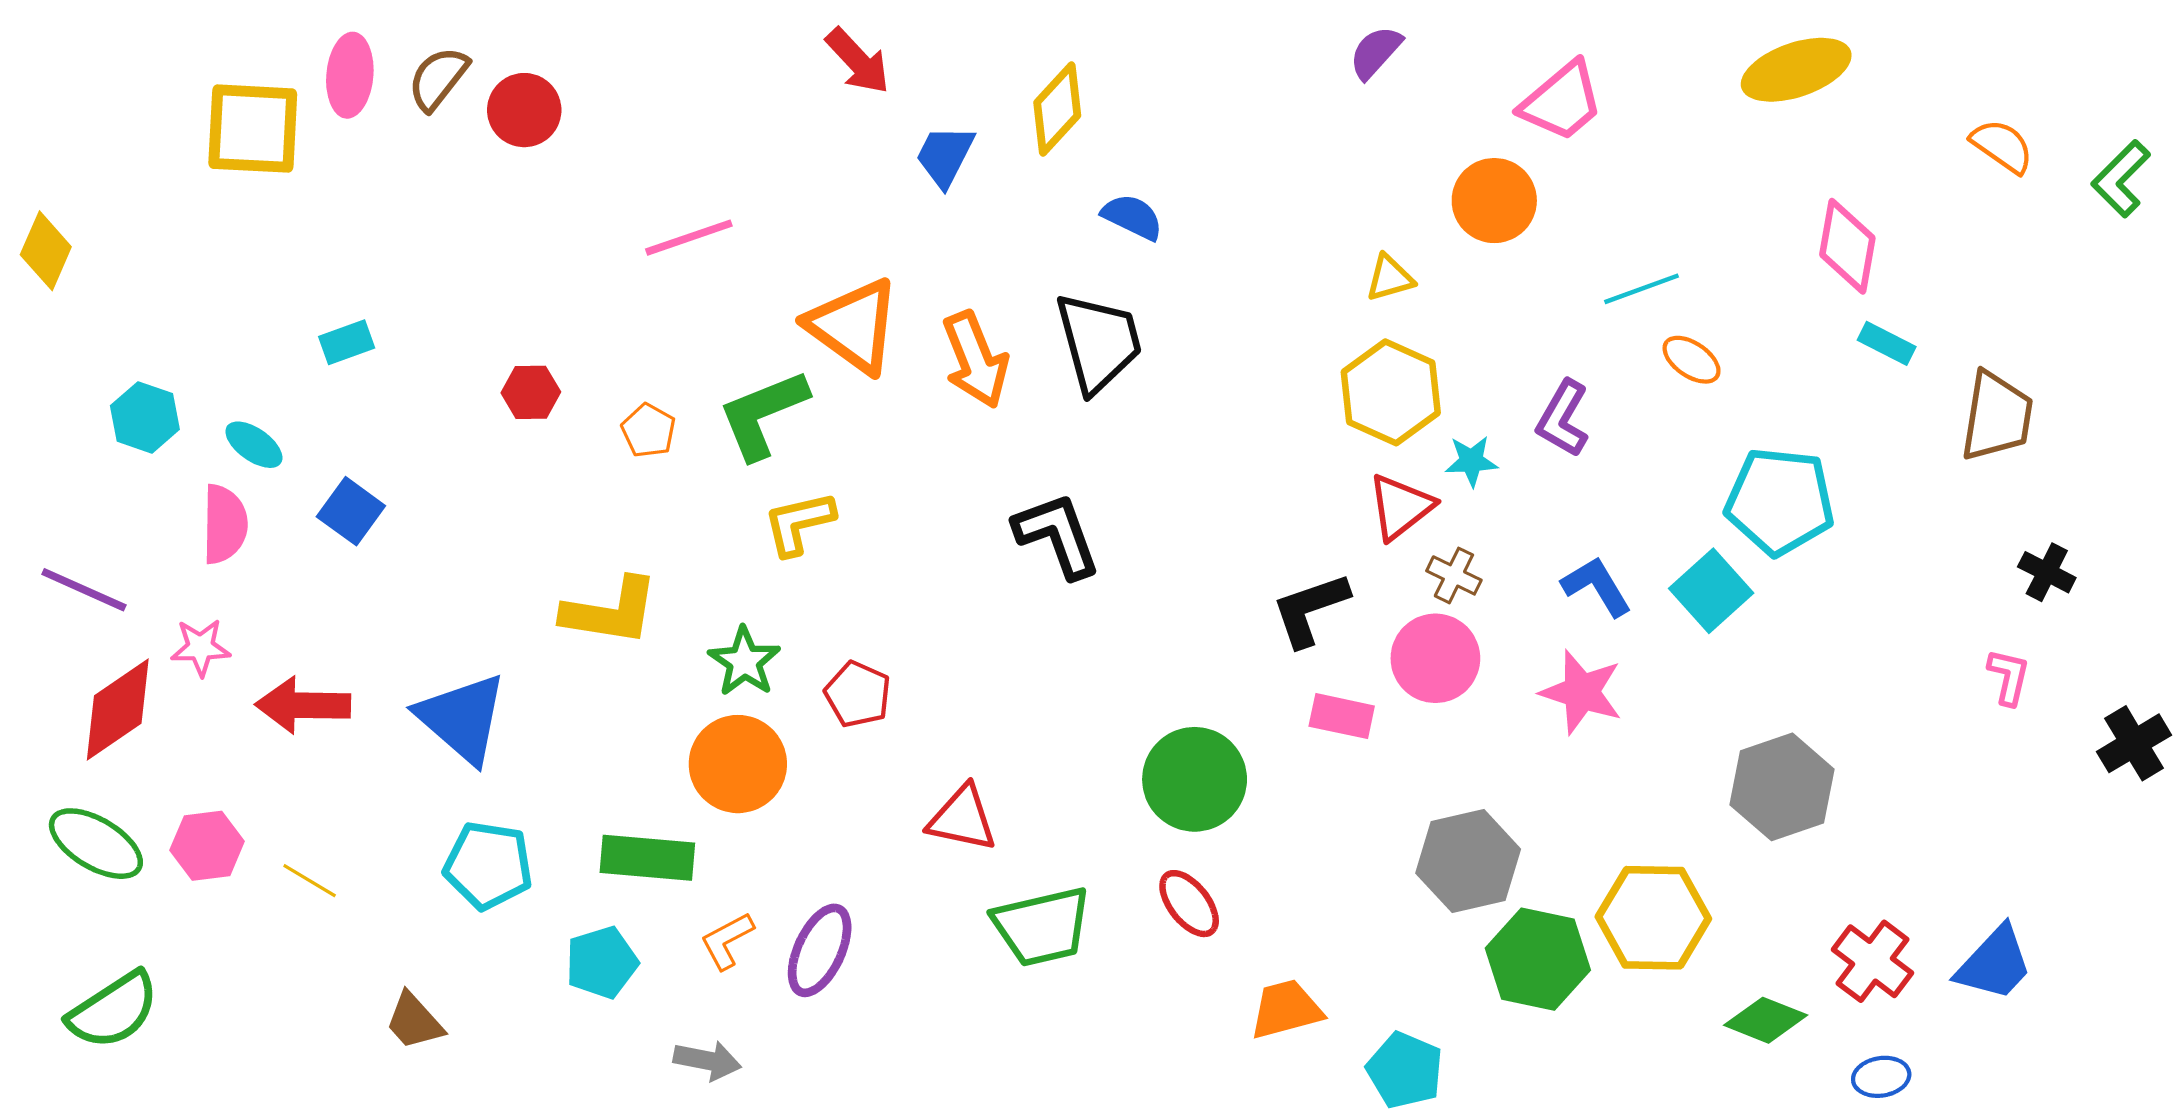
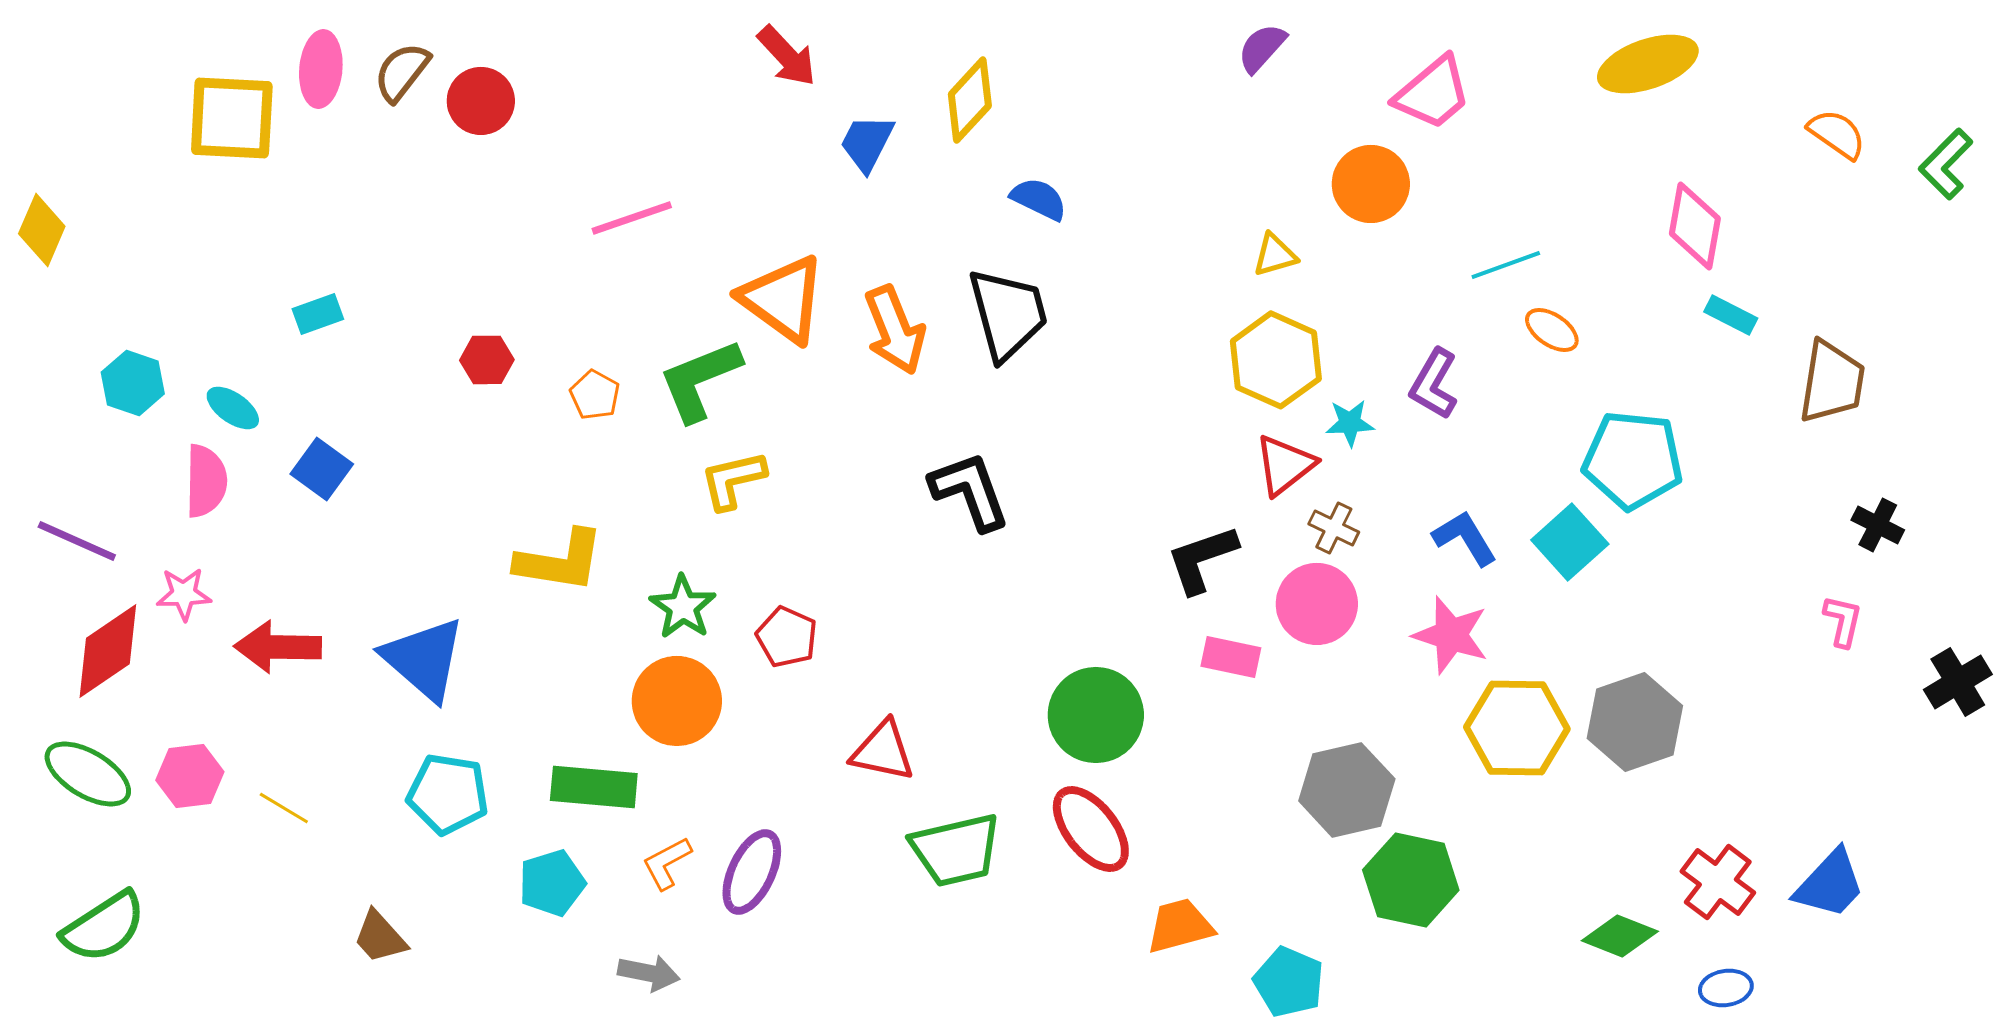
red ellipse: (1189, 904) -> (1091, 829), size x1.4
yellow hexagon: (1653, 918) -> (1517, 728), moved

